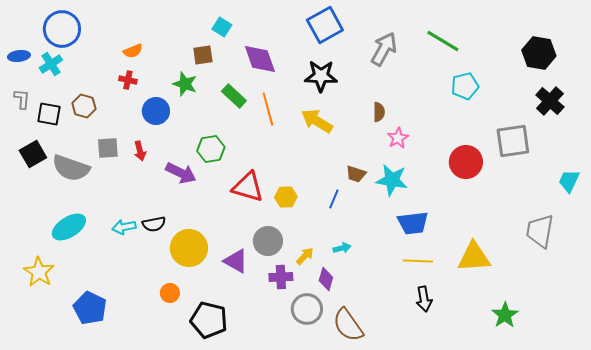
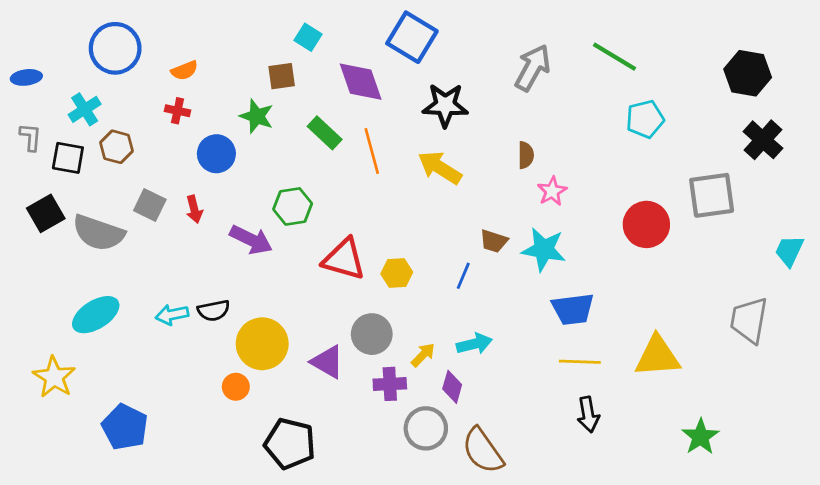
blue square: (325, 25) -> (412, 37), moved, turned -30
blue circle: (62, 29) -> (115, 48), moved
cyan cross: (51, 64) -> (85, 109), moved
gray square: (108, 148) -> (150, 205), turned 30
cyan arrow: (342, 248) -> (474, 344), size x1.4
orange circle: (170, 293) -> (236, 387), moved

